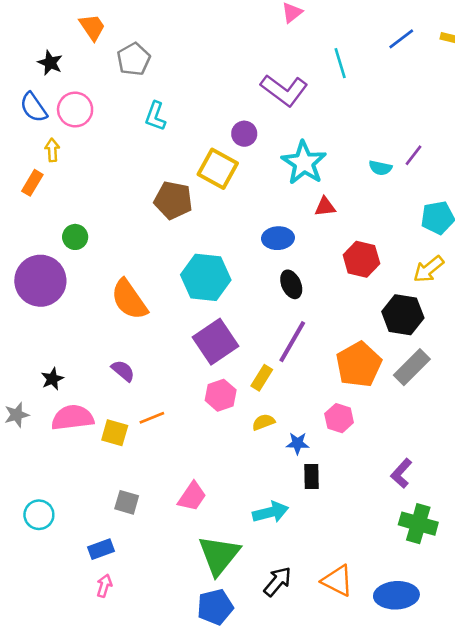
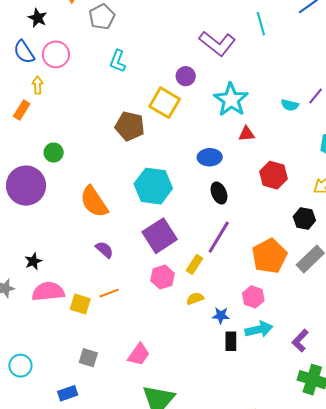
black hexagon: (403, 315) -> (304, 218), size x0.7
purple semicircle: (123, 371) -> (104, 250), moved
cyan arrow: (271, 512) -> (259, 329), moved

